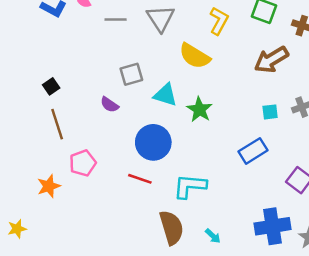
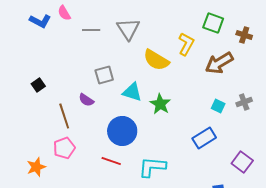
yellow L-shape: (219, 21) -> (186, 44), moved
cyan square: (270, 112) -> (218, 106), turned 32
brown line: (57, 124) -> (64, 116), moved

